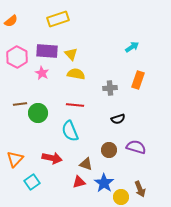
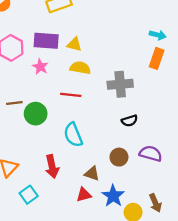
cyan arrow: (132, 47) -> (158, 35), moved, turned 48
yellow triangle: (71, 54) -> (74, 44), turned -32
orange rectangle: (138, 80) -> (157, 58), moved
gray cross: (110, 88) -> (120, 84), size x1.5
red line: (75, 105) -> (71, 95), moved
red arrow: (52, 158) -> (52, 166), turned 66

